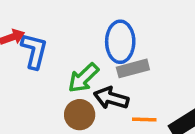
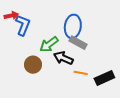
gray rectangle: (133, 68) -> (78, 43), turned 36
brown circle: (80, 115) -> (33, 65), moved

